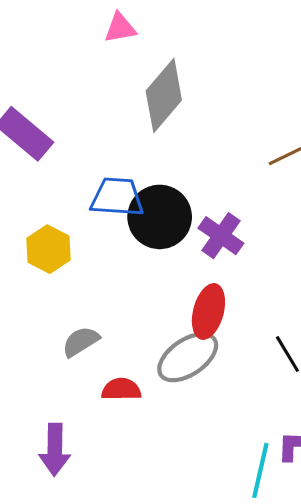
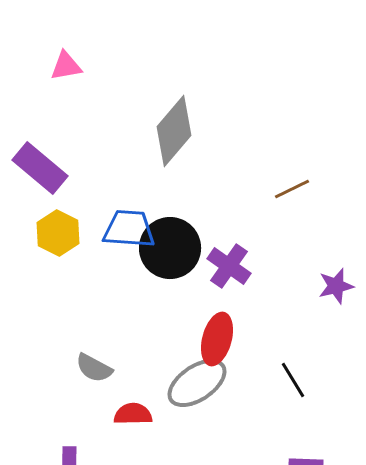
pink triangle: (120, 28) -> (66, 66), moved
yellow hexagon: (48, 249) -> (58, 233), moved
gray semicircle: (81, 342) -> (94, 368), turned -120

